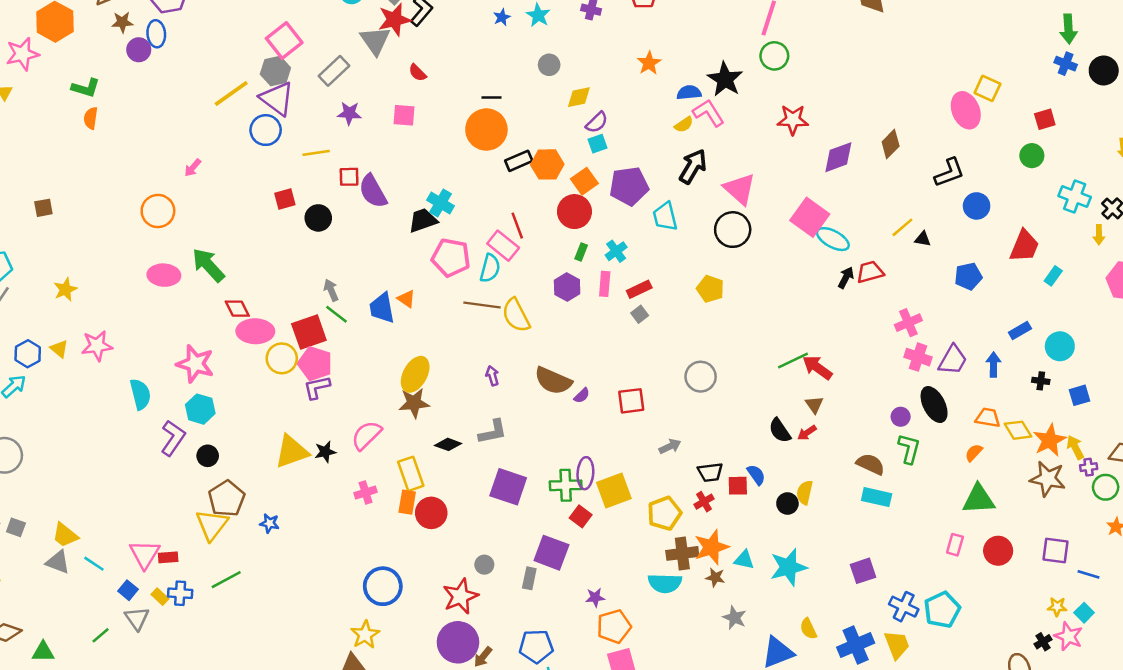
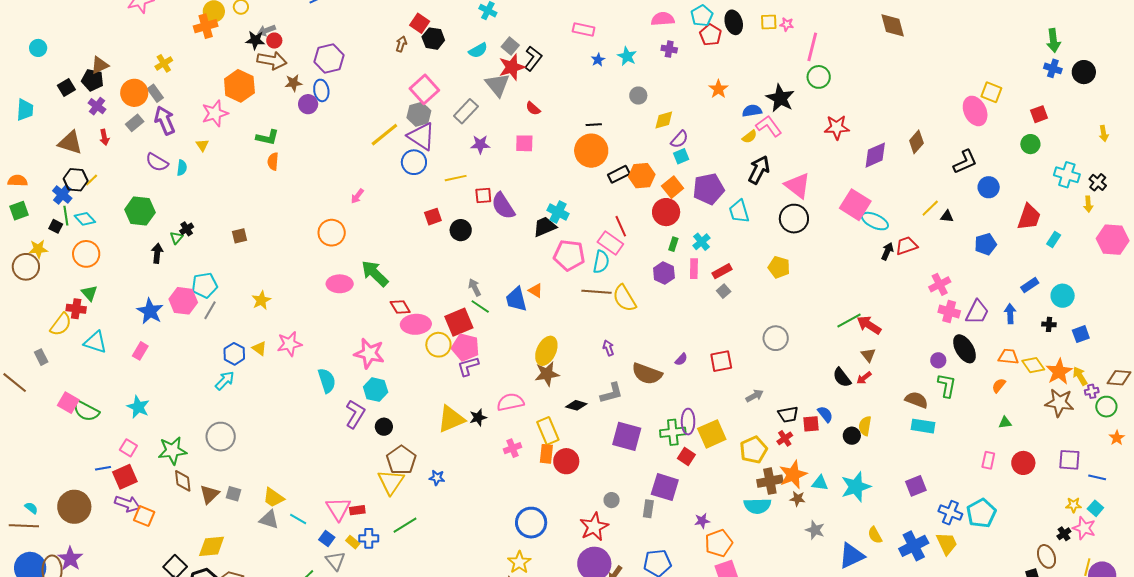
brown semicircle: (553, 381) -> (647, 374), moved
pink semicircle: (366, 435) -> (510, 402), turned 36
green triangle: (979, 499) -> (1005, 423), size x0.5

